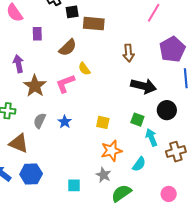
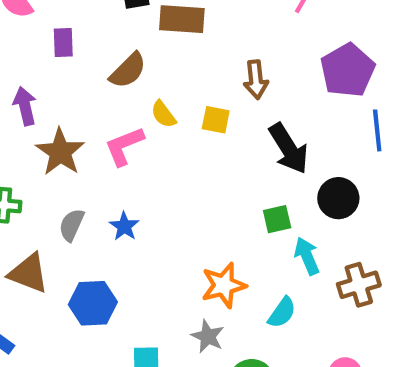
black arrow: (144, 86) -> (289, 149), turned 45
green square: (137, 120) -> (277, 219), turned -32
yellow square: (103, 122) -> (216, 120), moved
blue hexagon: (31, 174) -> (93, 303), moved

